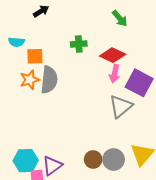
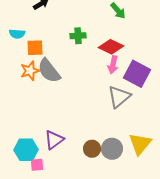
gray semicircle: (49, 80) -> (49, 71), turned 136
purple triangle: (52, 166) -> (54, 140), moved

